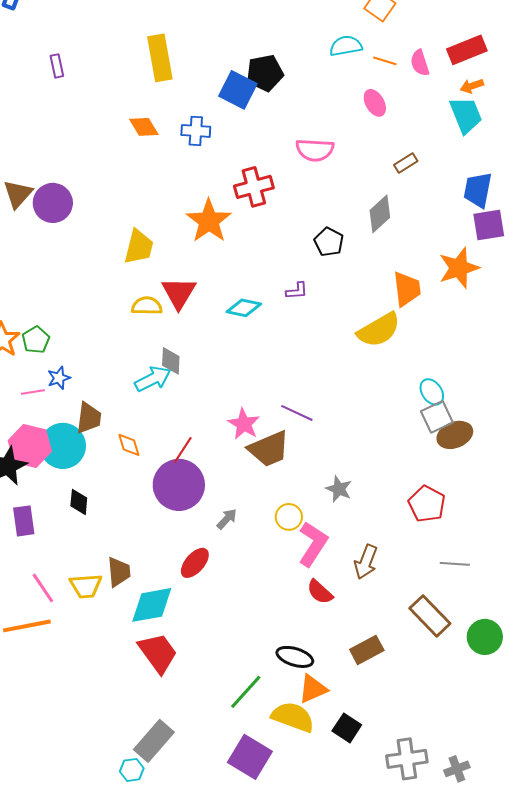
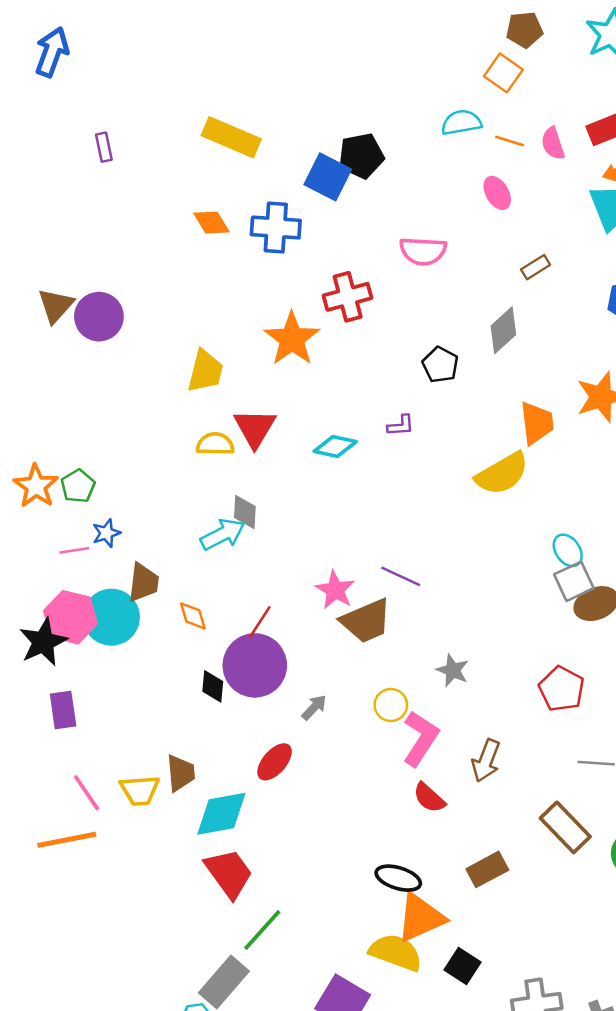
yellow rectangle: (160, 58) -> (231, 137), turned -57
blue cross: (196, 131) -> (276, 228), size x1.4
black diamond: (79, 502) -> (213, 686), moved
orange triangle: (313, 689) -> (421, 918), size x1.4
green line: (246, 692) -> (262, 930), moved

